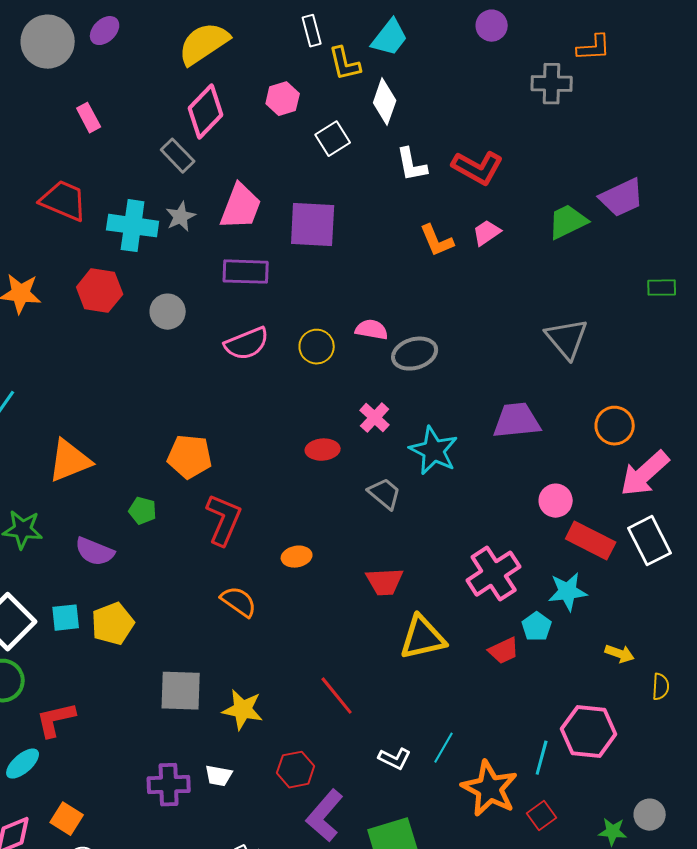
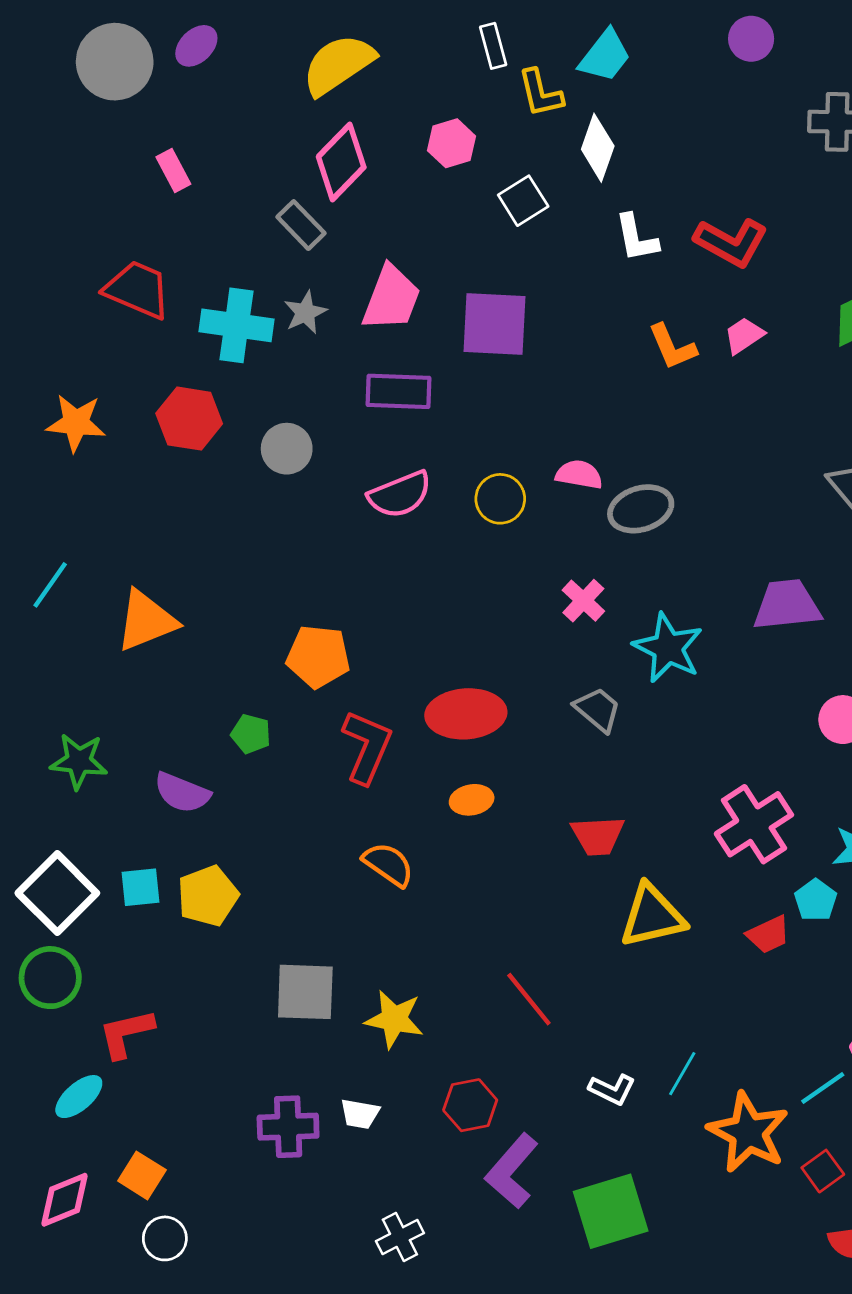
red ellipse: (323, 450) -> (466, 714), moved, size x1.6
orange triangle: (70, 461) -> (146, 621), moved
cyan line: (542, 758) -> (823, 1088), turned 40

